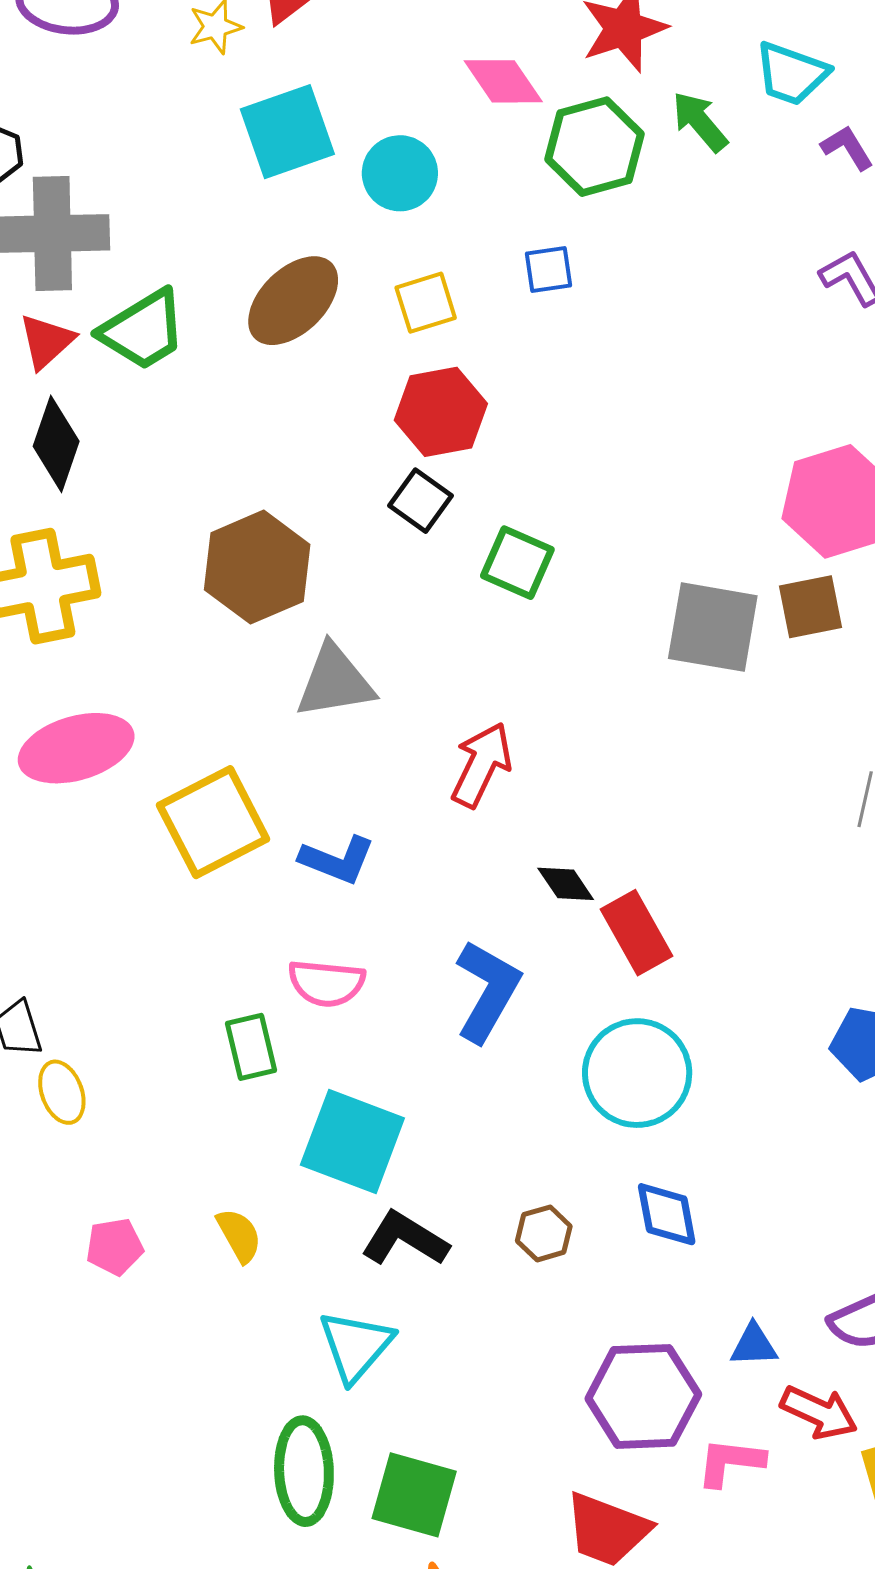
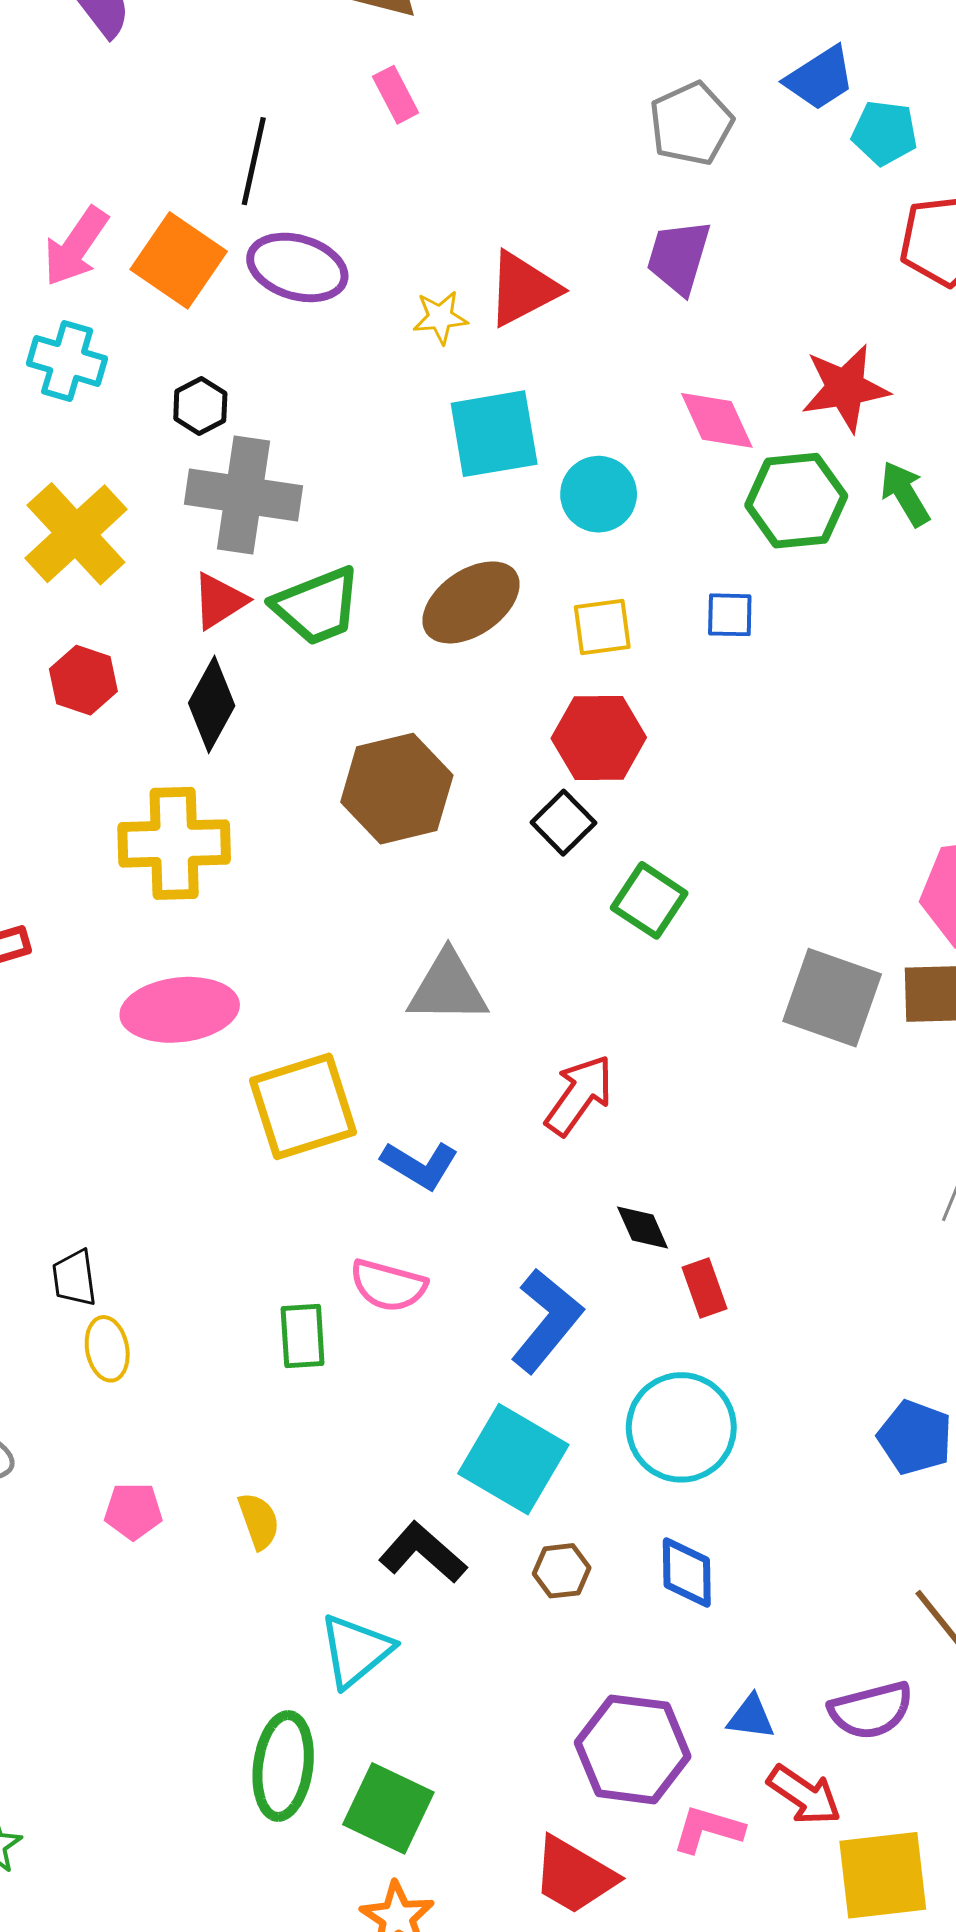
brown hexagon: (257, 567) -> (397, 789), moved
red rectangle: (637, 933) -> (705, 1288), size x0.7
cyan square: (352, 1142) -> (513, 1459), moved

